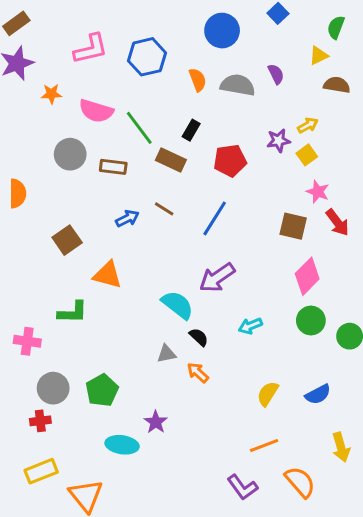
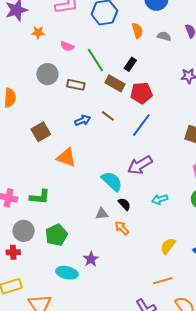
gray semicircle: (238, 85) -> (164, 36), size x0.6
pink semicircle: (96, 111) -> (67, 46), size x0.6
red pentagon: (230, 161) -> (141, 93), moved
green L-shape: (73, 312) -> (40, 197), moved

